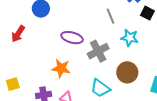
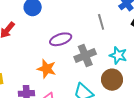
purple ellipse: (72, 38) -> (61, 39), turned -40
cyan star: (130, 38) -> (118, 55), moved

